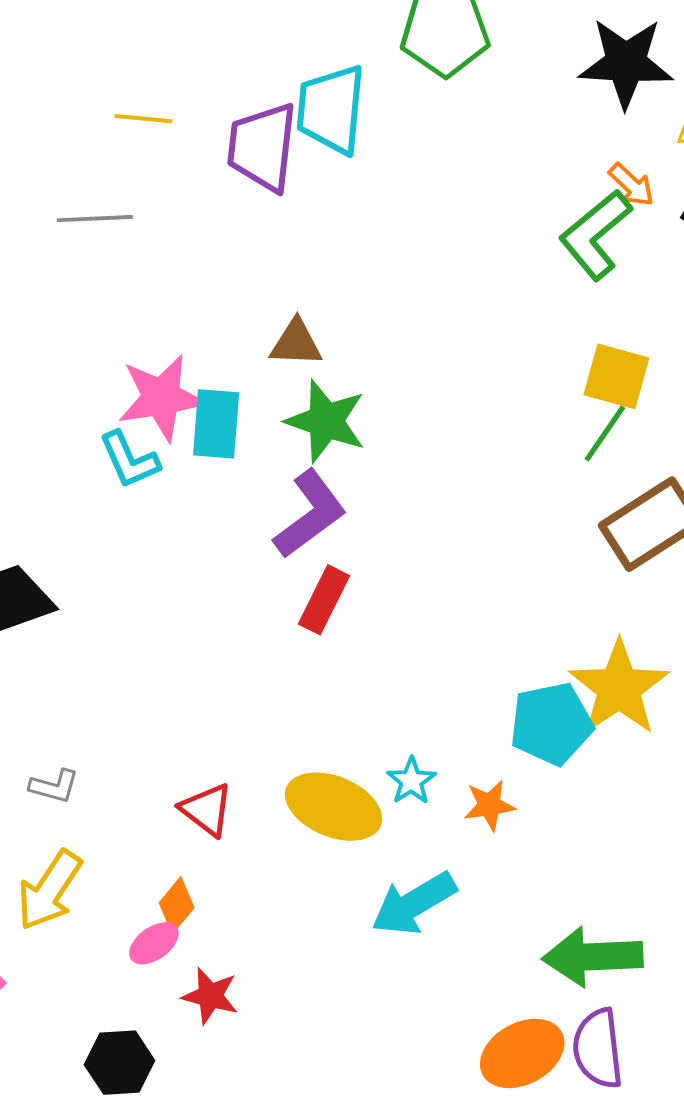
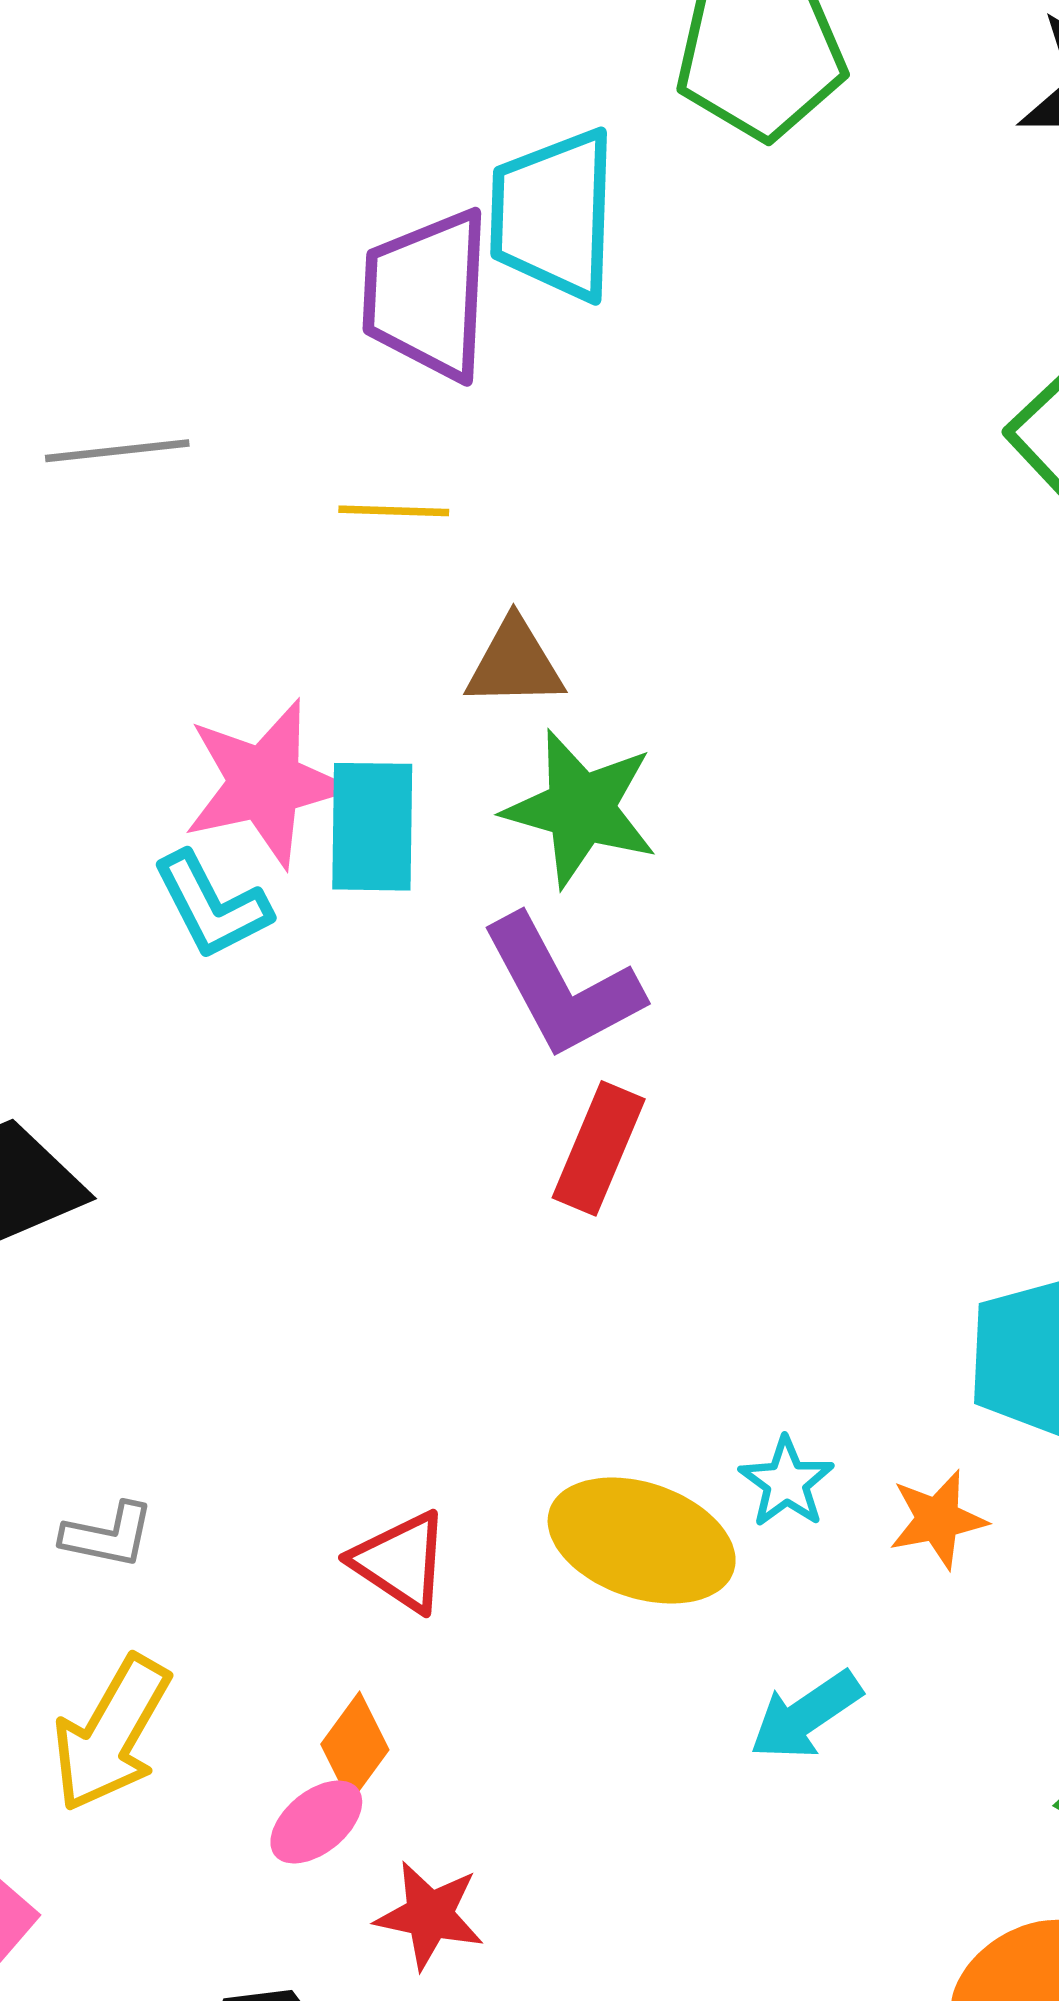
yellow line: (143, 119) -> (394, 511), moved
purple L-shape: (310, 514) -> (562, 987), turned 102
cyan arrow: (414, 904) -> (806, 1715), size x0.7

